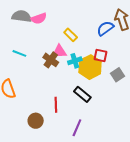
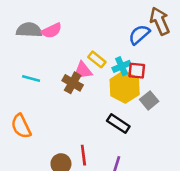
yellow rectangle: (71, 35) -> (97, 59), moved
cyan cross: (75, 61) -> (122, 66), moved
gray square: (117, 75) -> (149, 100), moved
red line: (56, 105) -> (83, 155), moved

